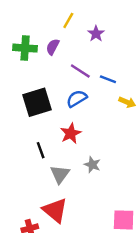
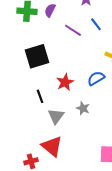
blue line: (108, 79) -> (96, 24), moved, turned 32
blue semicircle: (77, 99) -> (96, 78), moved

